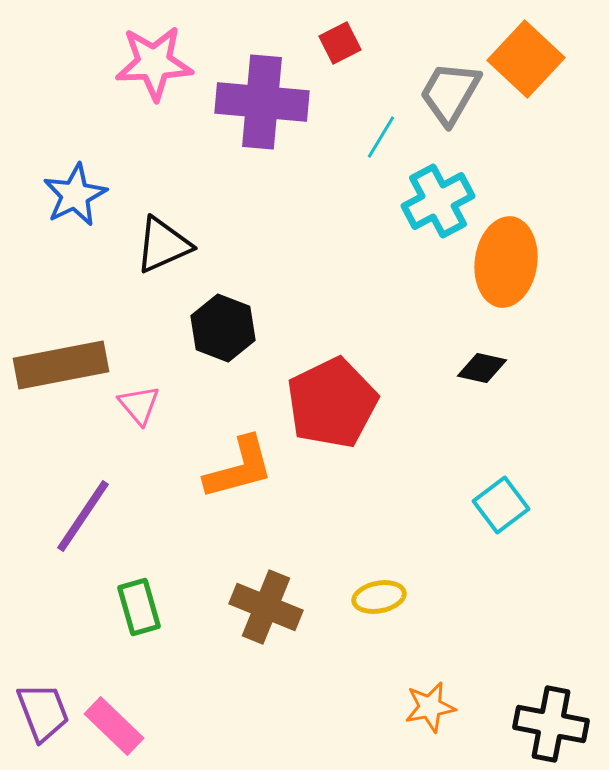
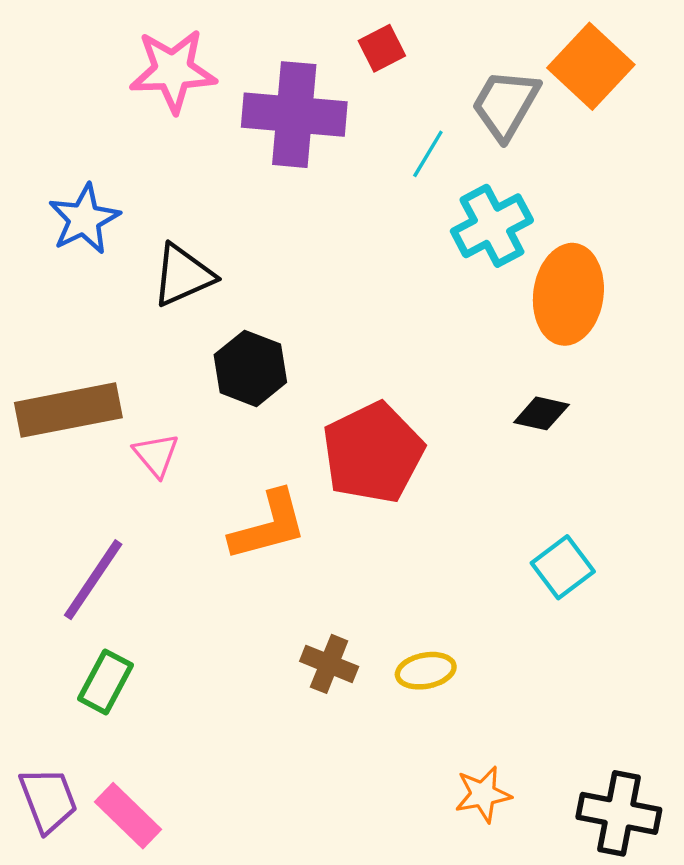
green rectangle: (139, 607) -> (106, 682), moved, turned 44
brown cross: (266, 607) -> (329, 664), moved, size x0.7

